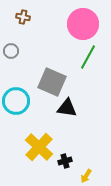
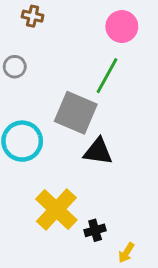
pink circle: (83, 24) -> (122, 27), size x0.7
green line: (88, 57) -> (107, 76), moved

